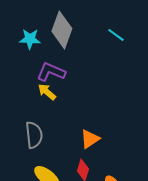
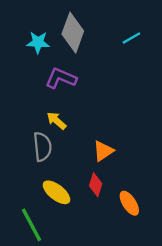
cyan line: (116, 35) -> (131, 38), turned -66
yellow arrow: (47, 92) -> (56, 121), moved

